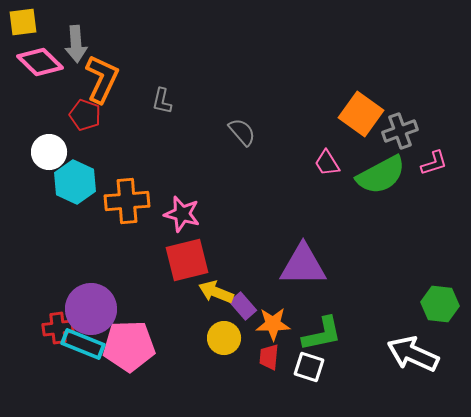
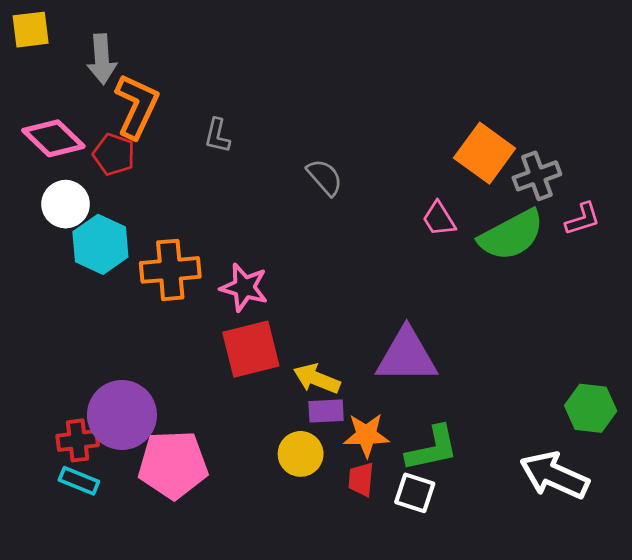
pink diamond: (40, 62) -> (53, 138), moved
yellow arrow: (216, 292) -> (317, 379), moved
purple rectangle: (243, 306) -> (326, 411), turned -52
cyan rectangle: (83, 344) -> (79, 481), moved, size x0.7

